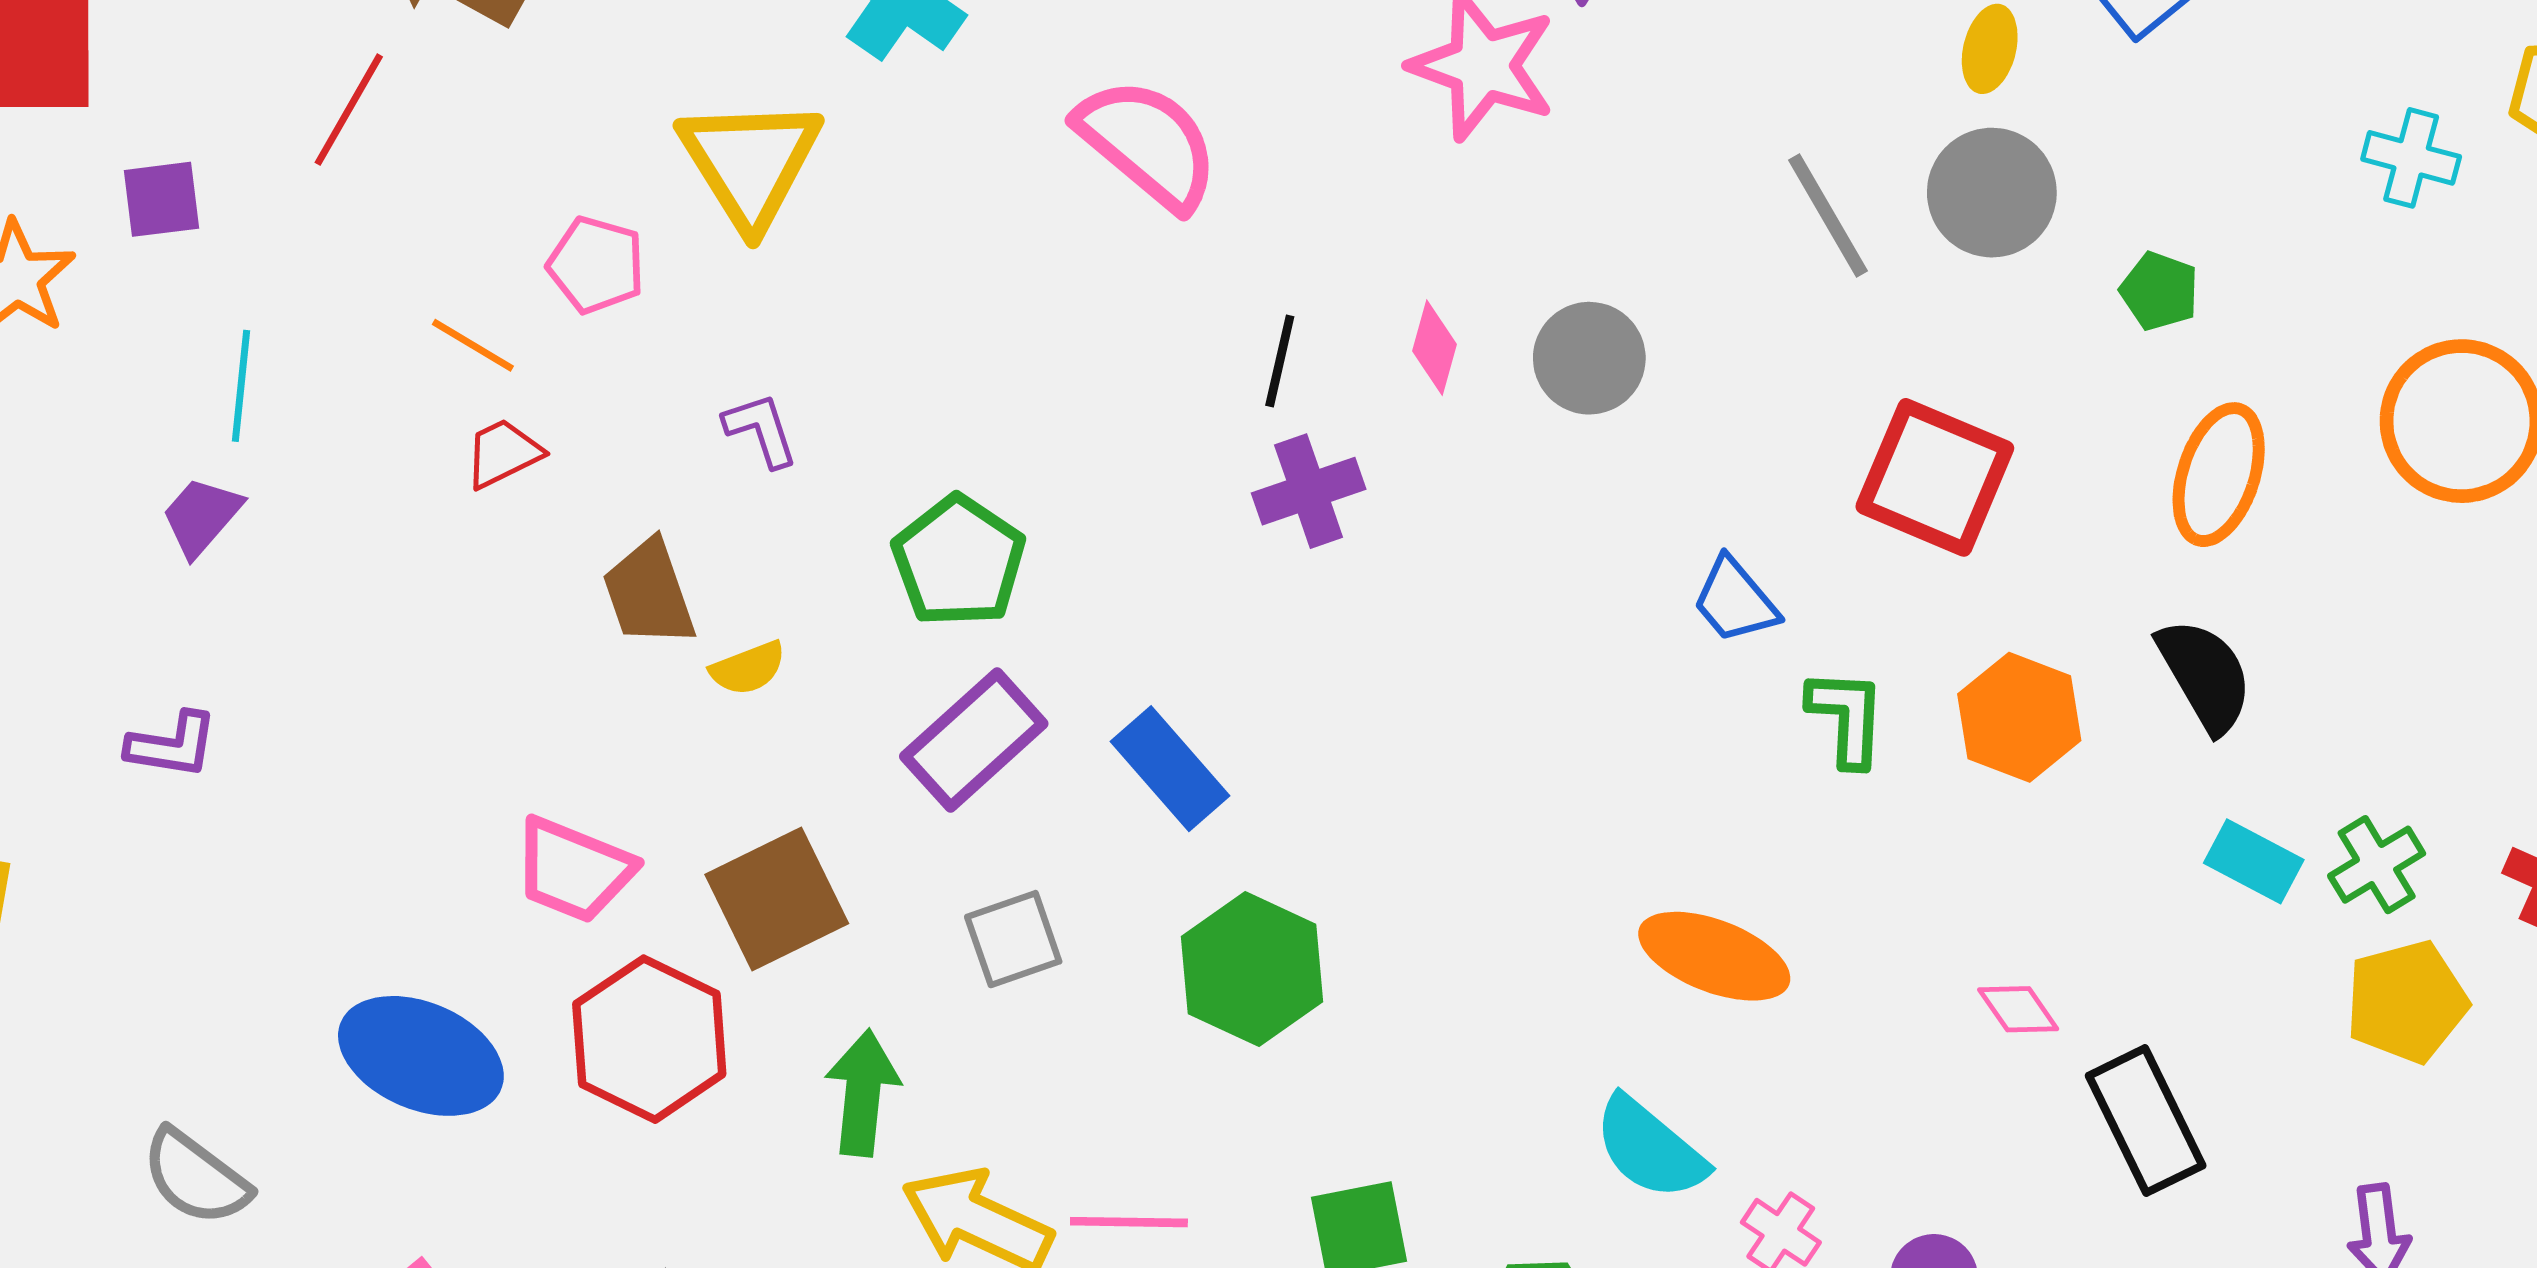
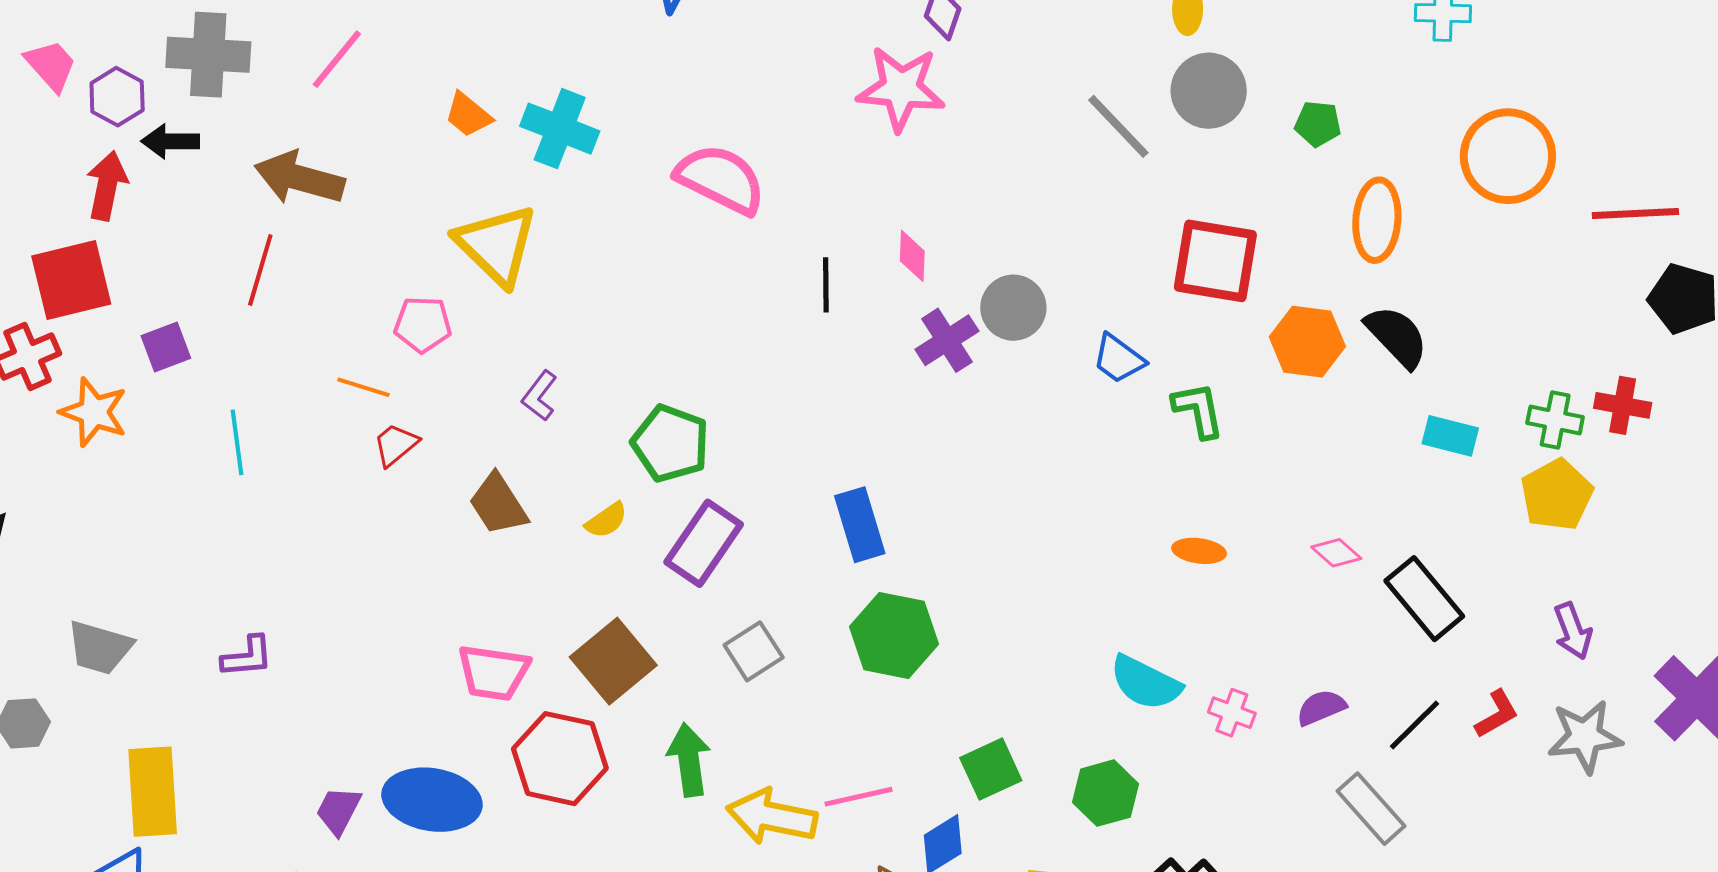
gray circle: (1589, 358) -> (1013, 308), moved
purple L-shape: (761, 430) -> (539, 396), turned -111
purple cross: (1309, 491) -> (947, 340), moved
purple trapezoid: (201, 516) -> (338, 811), moved
yellow semicircle: (748, 668) -> (606, 520), moved
orange hexagon: (2019, 717) -> (1307, 342), moved
blue rectangle: (1170, 769) -> (860, 525), moved, turned 38
green cross: (2377, 865) -> (1555, 420), moved, turned -34
orange ellipse: (1714, 956) -> (1199, 551), moved, size x0.6

